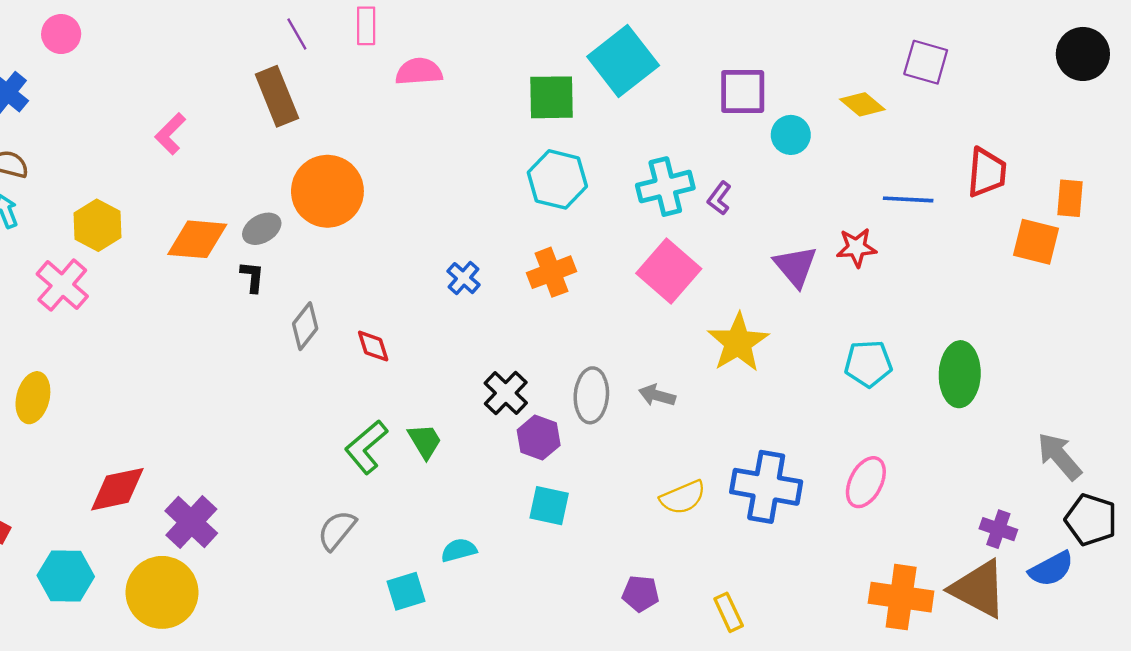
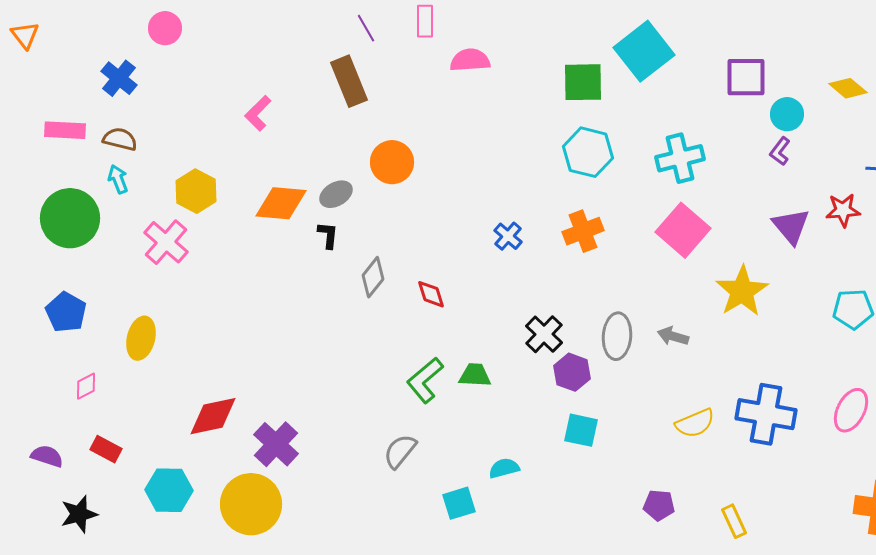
orange circle: (327, 191) -> (392, 162), size x0.7
purple L-shape: (719, 198) -> (780, 151), moved
green trapezoid: (425, 441) -> (475, 375), turned -56

